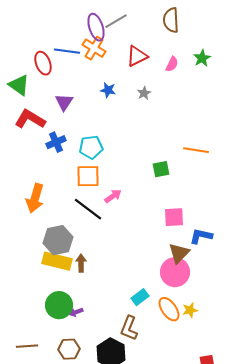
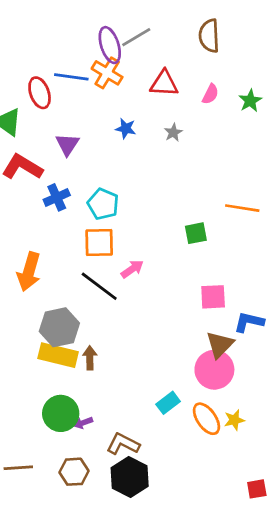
red triangle: (137, 56) -> (164, 83), turned 30
green star: (202, 58) -> (250, 101), moved
cyan pentagon: (91, 147) -> (103, 204), turned 30
brown L-shape: (129, 328) -> (123, 444), moved, turned 95

